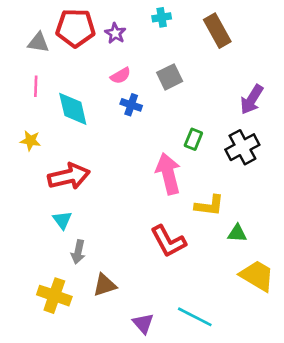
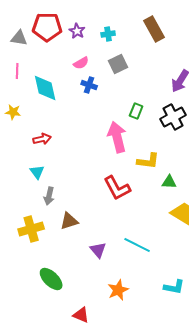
cyan cross: (162, 17) -> (108, 34), moved
red arrow: (69, 176) -> (42, 139), size x0.6
yellow cross: (54, 296) -> (31, 229), turned -35

